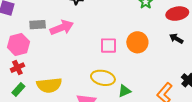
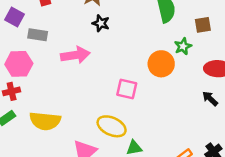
gray rectangle: (38, 25) -> (38, 35), moved
orange circle: (137, 42) -> (161, 64), moved

